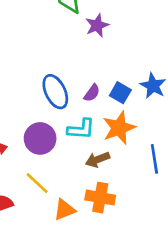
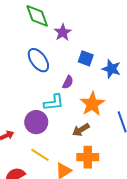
blue ellipse: (55, 92) -> (38, 60), moved
blue square: (120, 93) -> (86, 58), moved
cyan L-shape: (81, 129) -> (54, 102), moved

